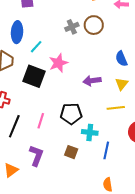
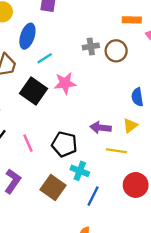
purple arrow: (92, 81) -> (101, 128), moved
pink line: (41, 121) -> (28, 143), turned -56
brown square: (71, 152) -> (53, 187), size x1.5

